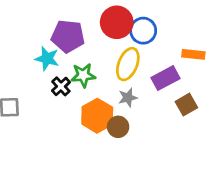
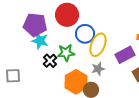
red circle: (117, 22) -> (67, 15), moved
blue circle: (143, 31) -> (85, 34), moved
purple pentagon: (68, 36) -> (35, 25), moved

